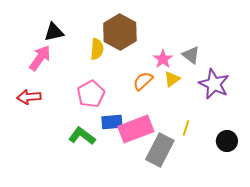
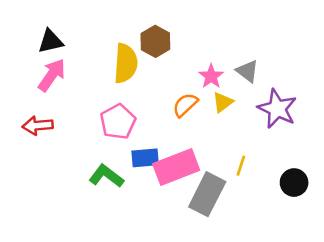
black triangle: (54, 32) -> (51, 41), moved
brown hexagon: (120, 32) -> (155, 41), size x0.7
yellow semicircle: (97, 49) -> (126, 63), size x1.4

